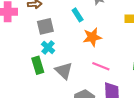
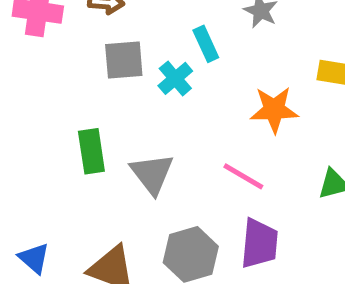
orange star: (92, 37) -> (274, 110), moved
cyan cross: (48, 47) -> (175, 78), moved

